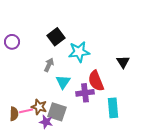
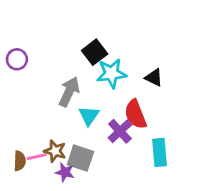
black square: (56, 37) -> (95, 52), moved
black triangle: (123, 62) -> (154, 78), moved, turned -32
gray arrow: (49, 65) -> (69, 92), size x1.5
purple cross: (85, 93) -> (120, 131), turned -36

